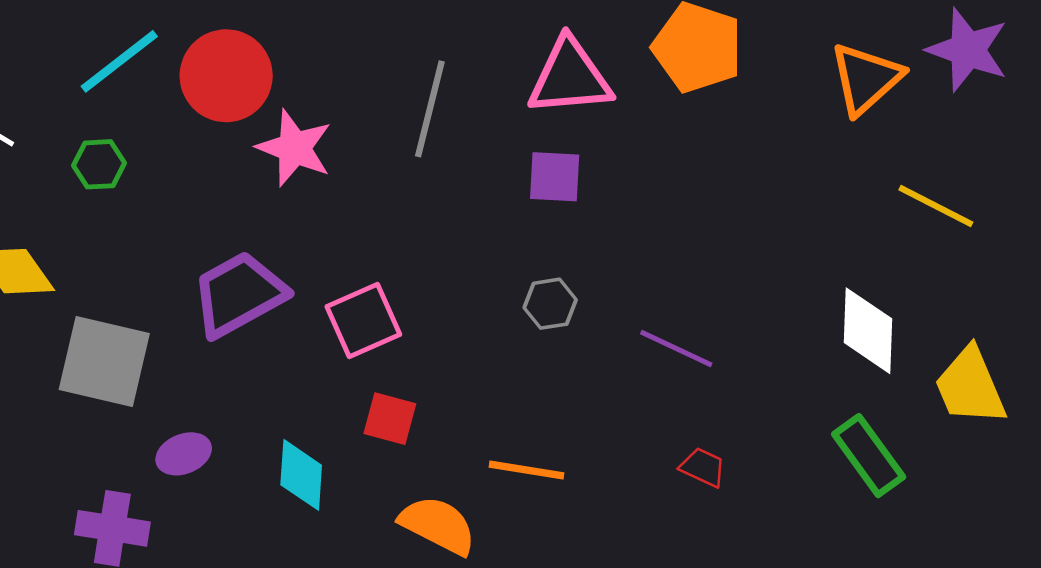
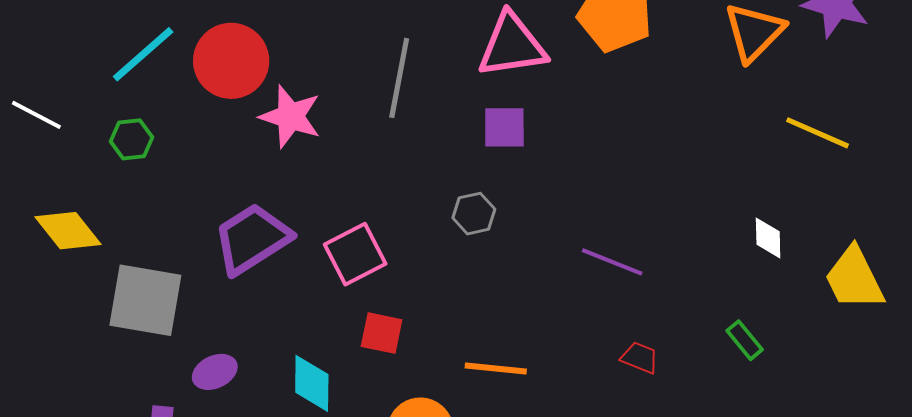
gray hexagon: (550, 304) -> (474, 214), moved
white diamond: (868, 331) -> (768, 238), size x0.6
green rectangle: (869, 456) -> (745, 340), moved, size x0.6

